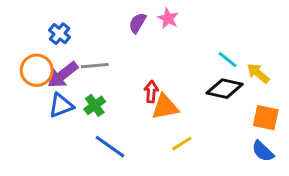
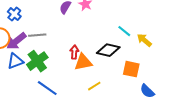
black diamond: (225, 89) -> (108, 50), moved
green cross: (95, 105) -> (37, 61), size x1.5
orange square: (266, 118) -> (131, 69), moved

